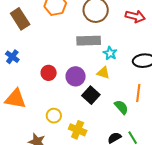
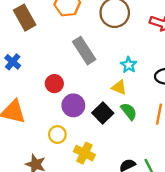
gray rectangle: (89, 41) -> (84, 51), moved, turned 55
purple circle: (76, 76) -> (73, 105), moved
green semicircle: (121, 107) -> (129, 111), moved

